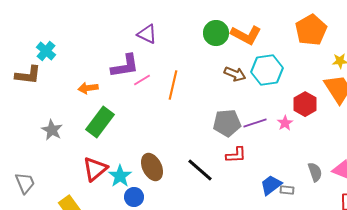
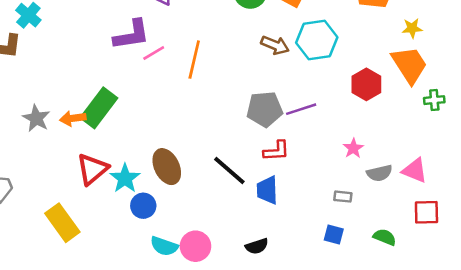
orange arrow: (88, 88) -> (73, 118), moved
pink star: (285, 123) -> (353, 148), moved
gray semicircle: (315, 172) -> (379, 173), turned 96
blue trapezoid: (271, 185) -> (267, 190), moved, turned -55

